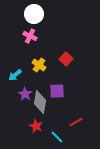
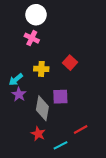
yellow cross: (39, 65) -> (41, 69), turned -32
purple star: (25, 94) -> (19, 94), moved
cyan line: (57, 137) -> (60, 145), turned -72

